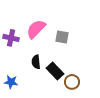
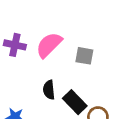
purple cross: (11, 38) -> (15, 45), moved

